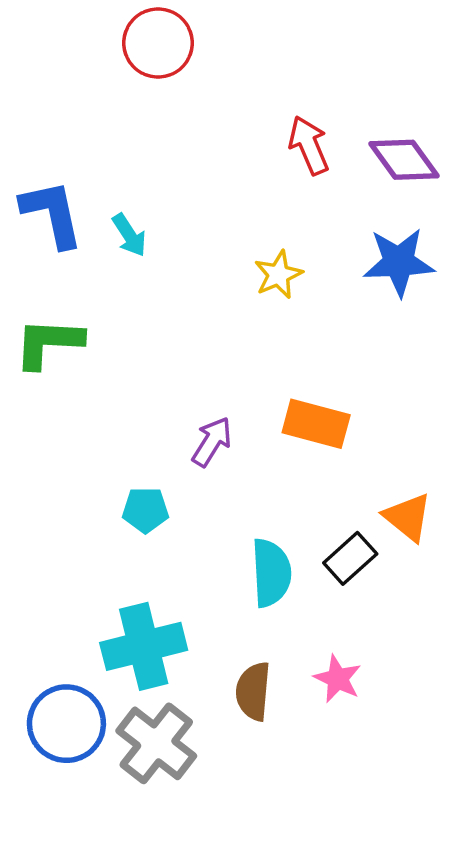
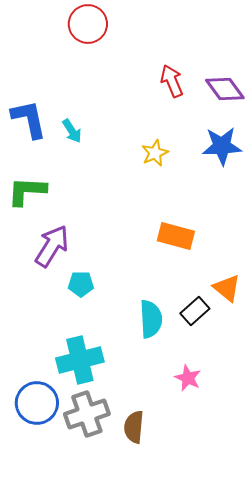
purple arrow: (212, 442) -> (52, 246), moved, size x1.5
brown semicircle: (253, 691) -> (134, 427), moved
gray cross: (156, 743) -> (87, 414), turned 33

